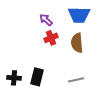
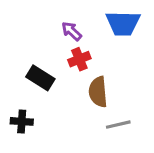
brown semicircle: (77, 43) -> (98, 92), moved
black rectangle: (37, 77) -> (40, 78), moved, turned -72

